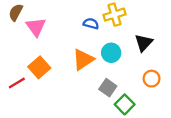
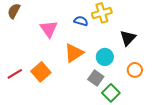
pink triangle: (36, 27) -> (49, 29), moved
cyan circle: (111, 53) -> (105, 57), moved
orange square: (39, 67) -> (41, 72), moved

